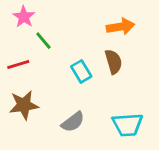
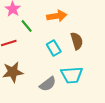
orange arrow: (120, 27) -> (57, 16), moved
cyan trapezoid: (128, 125) -> (72, 75), moved

